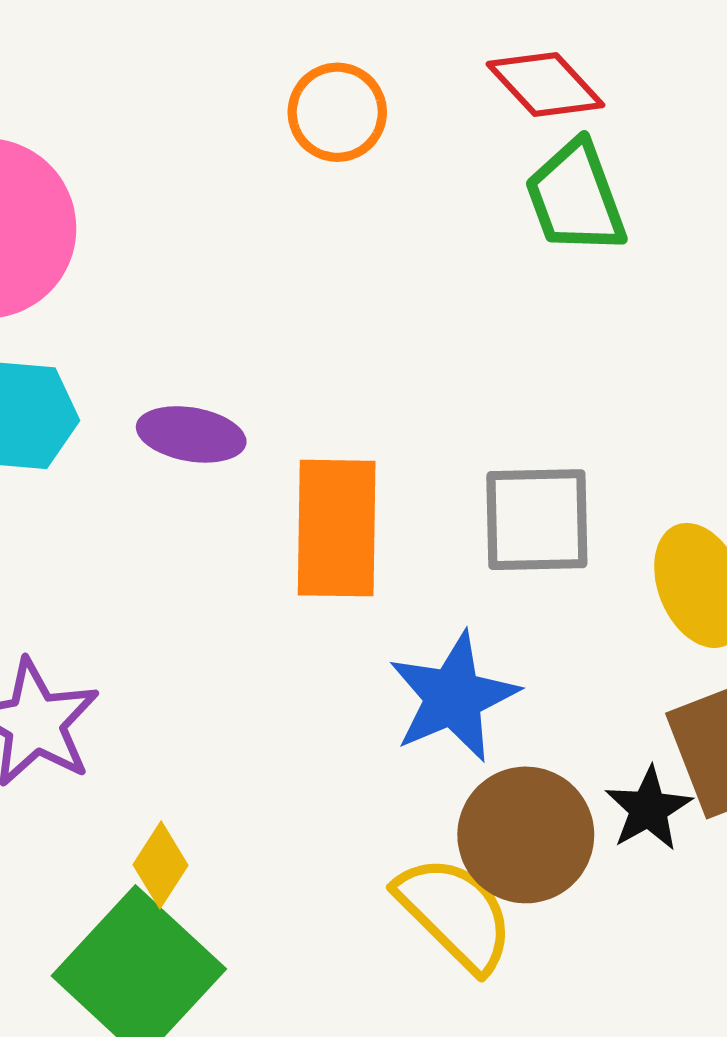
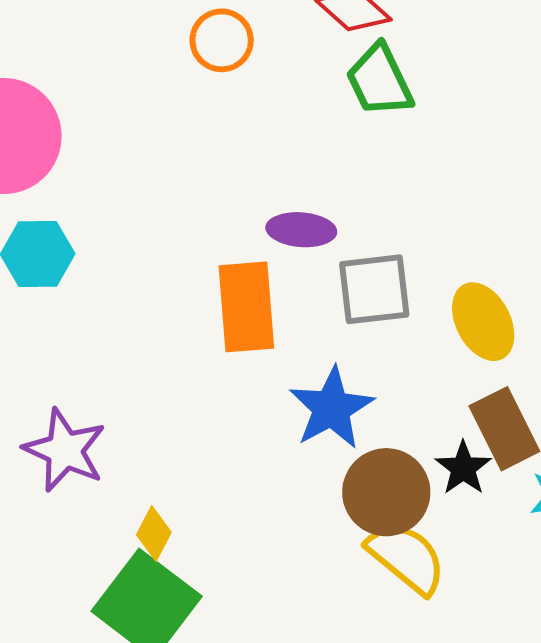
purple ellipse: (191, 434) -> (301, 230), moved
yellow semicircle: (455, 913) -> (406, 558), moved

